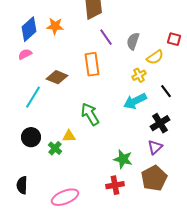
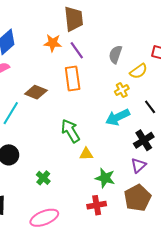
orange star: (55, 26) -> (53, 43), moved
purple line: (106, 37) -> (77, 50), moved
yellow triangle: (69, 136) -> (86, 154), moved
green cross: (55, 148) -> (43, 178), moved

